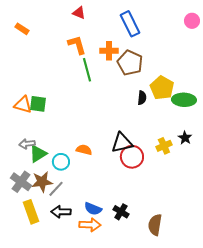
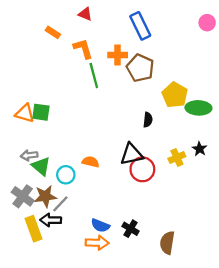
orange rectangle: (22, 29) -> (53, 32), moved
black semicircle: (142, 98) -> (148, 120), moved
green triangle: (38, 154) -> (41, 166), turned -48
black arrow: (61, 212) -> (51, 220), moved

